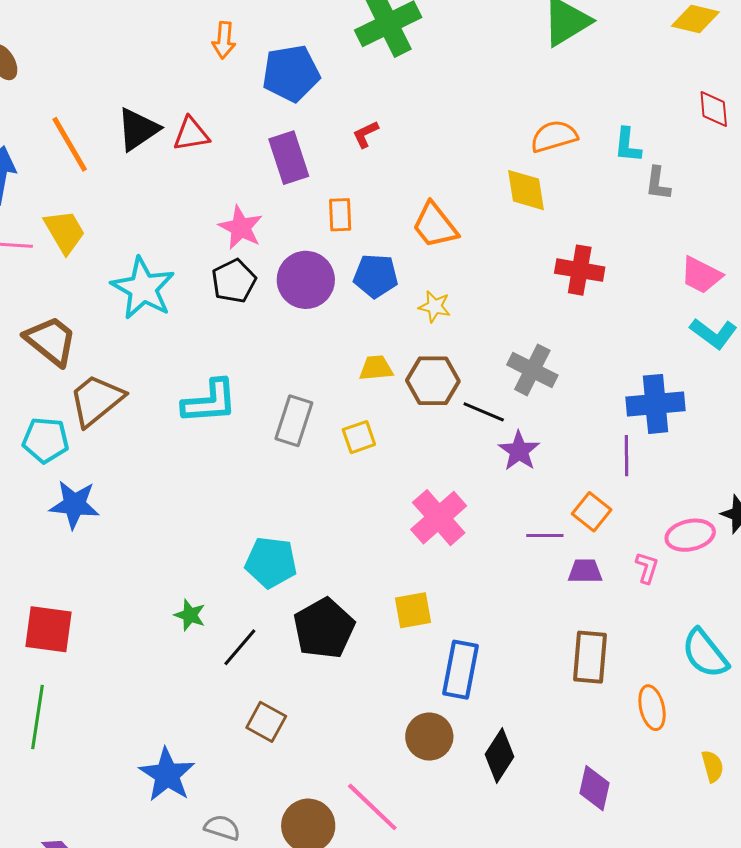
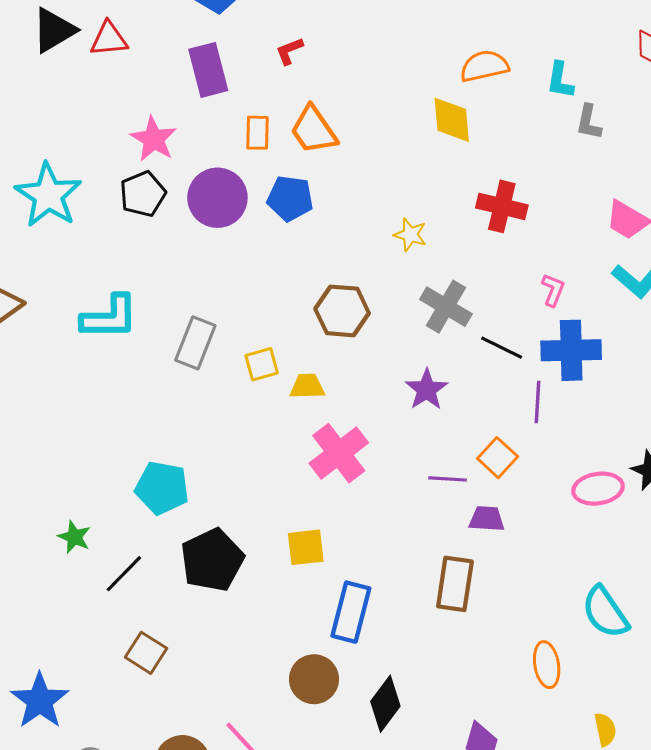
orange trapezoid: (435, 225) -> (314, 130), moved
yellow star: (435, 306) -> (410, 235), moved
yellow trapezoid: (376, 368) -> (307, 386), moved
black line: (484, 412) -> (502, 348), moved
pink L-shape: (647, 568) -> (553, 290), moved
brown rectangle: (590, 657) -> (455, 584), moved

